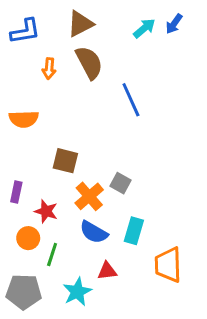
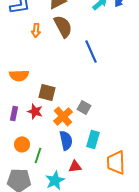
orange semicircle: (24, 119) -> (19, 75), moved
red star: (46, 211) -> (35, 111), moved
blue semicircle: (94, 232) -> (66, 140), turned -132

